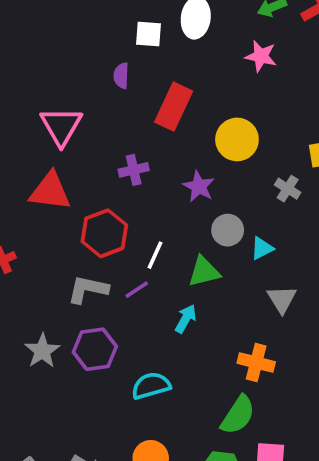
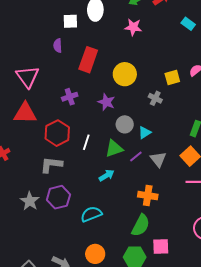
purple line: (137, 290) -> (136, 156), moved
cyan arrow: (186, 319) -> (107, 175), turned 35

